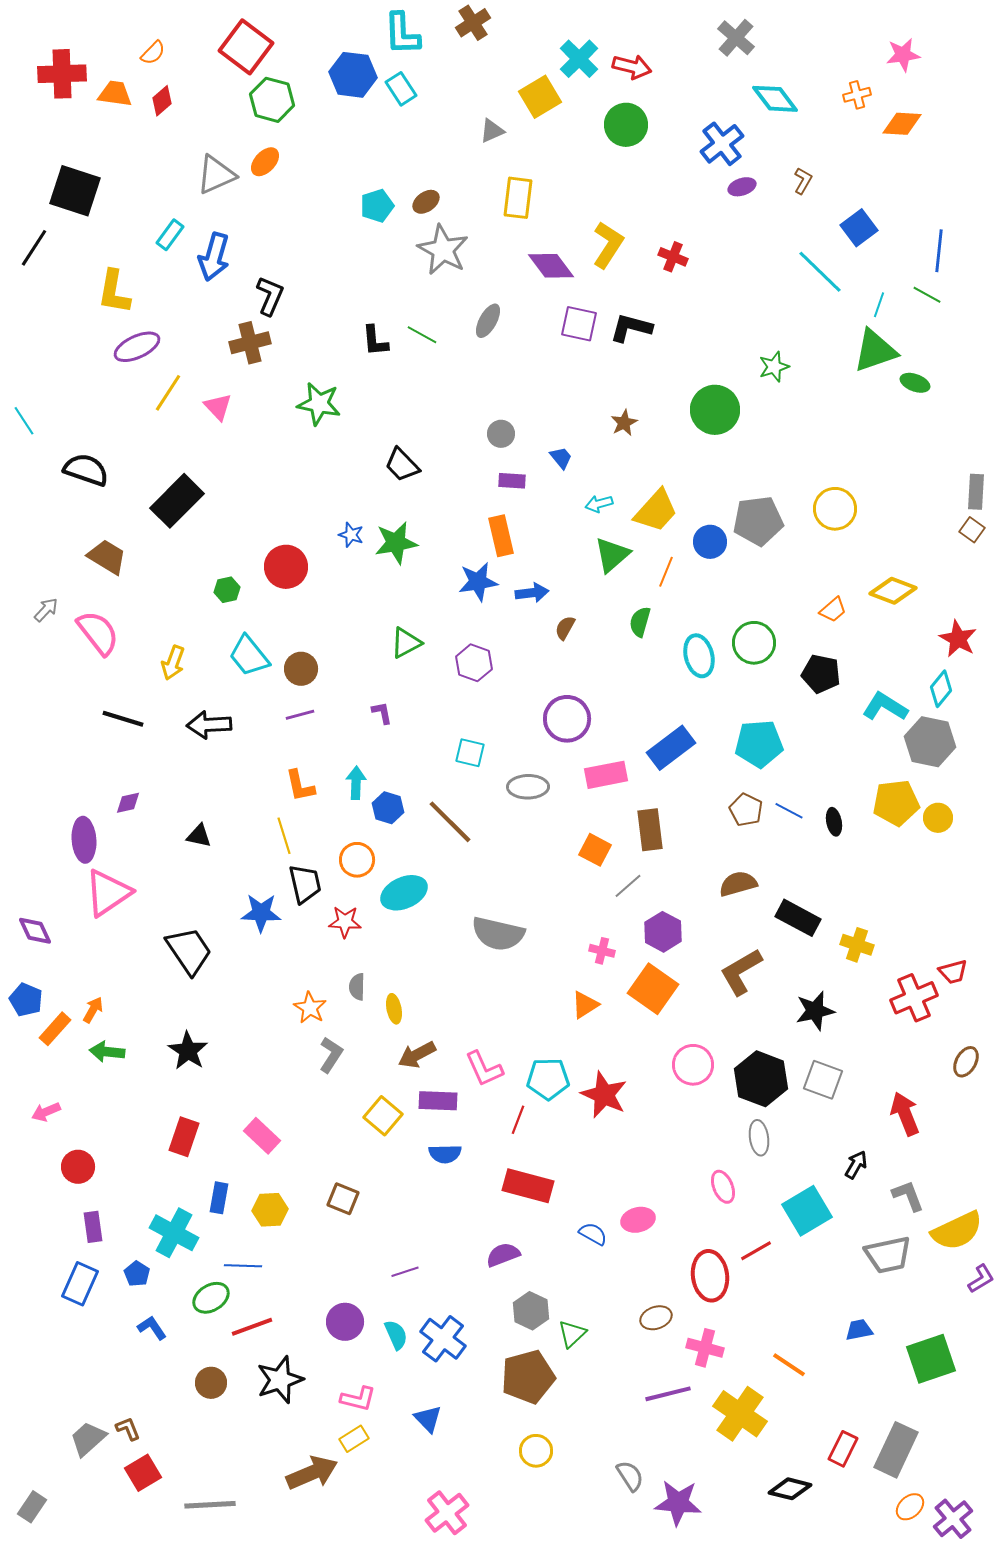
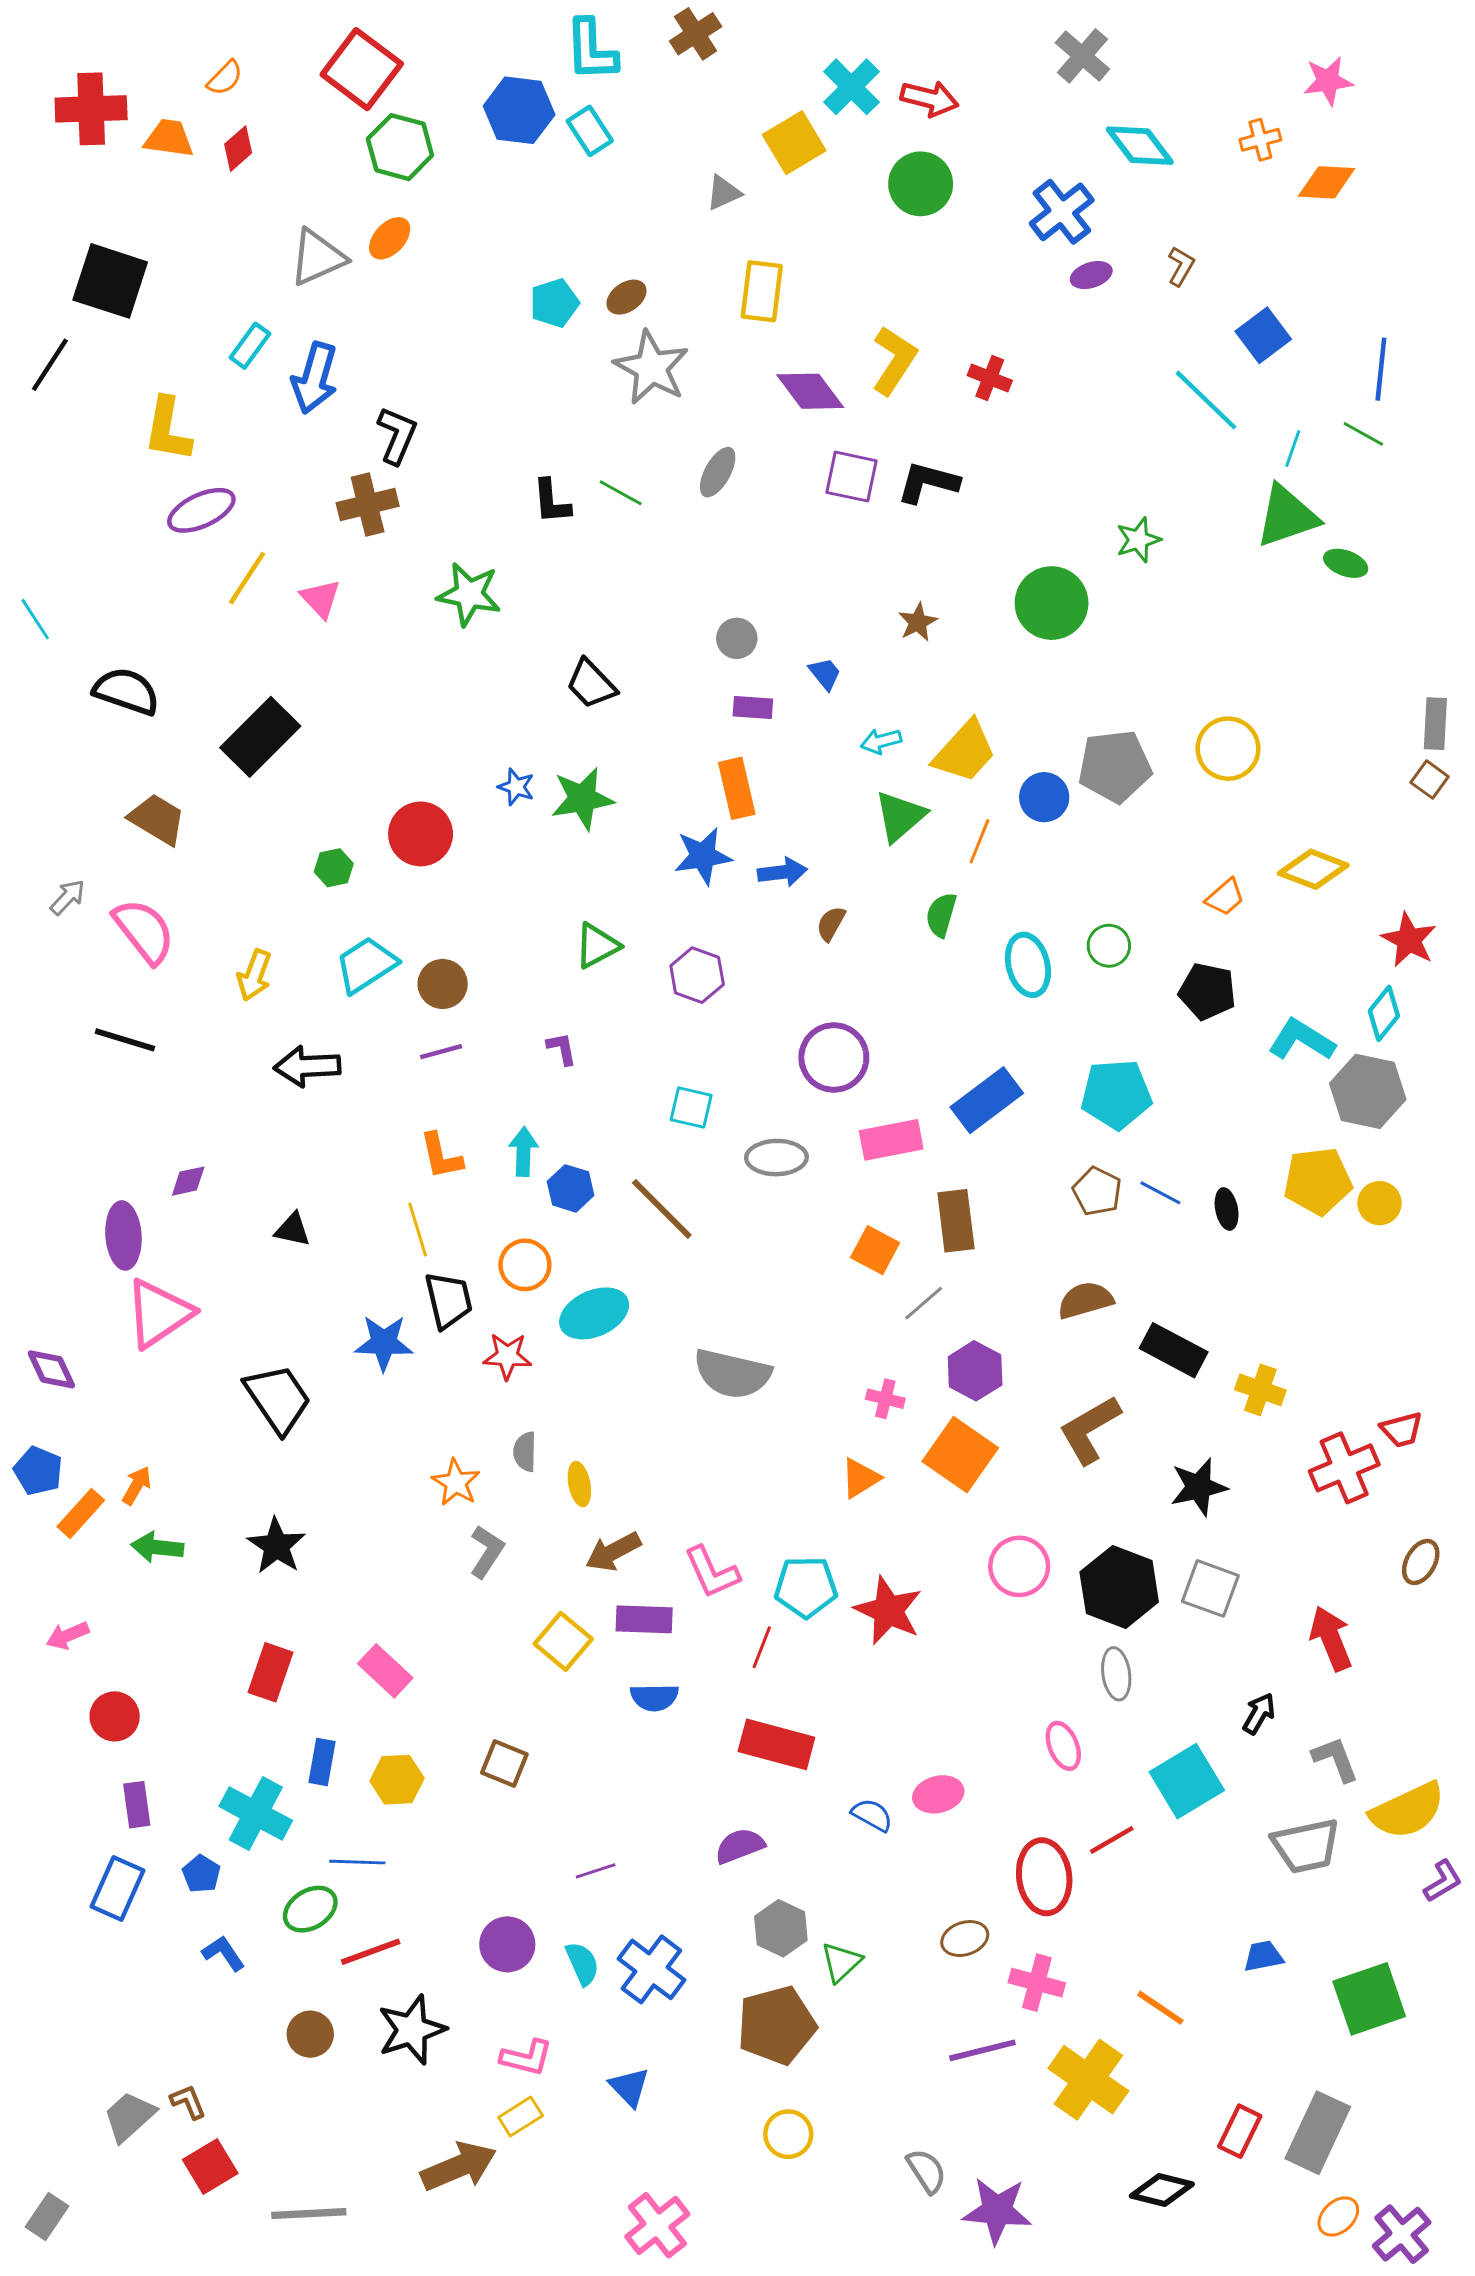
green circle: (754, 643) -> (1109, 946), size x0.7
cyan trapezoid: (249, 656) -> (366, 965), turned 96
black line: (123, 719) -> (125, 1040), moved

